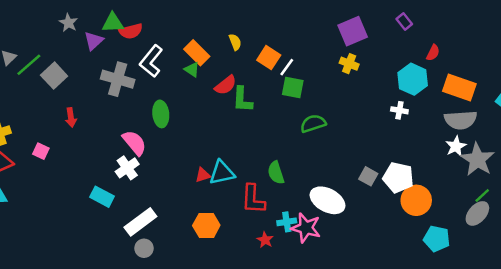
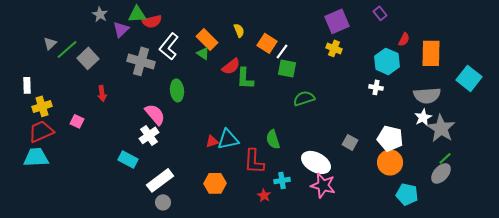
orange rectangle: (459, 88) -> (431, 53), moved, turned 72
white pentagon: (398, 177) -> (390, 138), moved
pink star: (306, 228) -> (323, 185), moved

